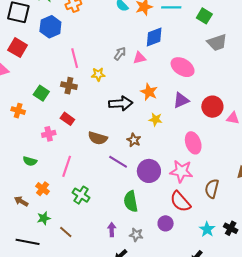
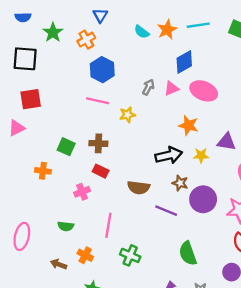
blue hexagon: (50, 27) -> (102, 70), moved
red square: (18, 48) -> (31, 99), turned -30
pink line: (75, 58) -> (98, 101), turned -54
pink ellipse: (183, 67) -> (204, 91), moved
brown cross: (69, 86) -> (98, 143), moved
purple triangle: (181, 100) -> (226, 142), moved, turned 42
black arrow: (121, 103) -> (169, 155), moved
purple circle: (149, 171) -> (203, 199), moved
brown arrow: (21, 201) -> (59, 264), moved

